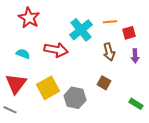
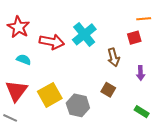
red star: (29, 18) -> (18, 27), moved
orange line: (110, 22) -> (144, 19), moved
red arrow: (56, 50) -> (52, 42), moved
purple arrow: (135, 56) -> (141, 73), moved

